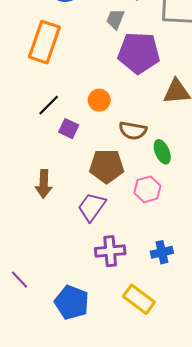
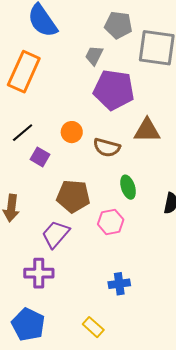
brown semicircle: (133, 131) -> (107, 148), moved
purple cross: (110, 251) -> (39, 273), moved
yellow rectangle: (139, 299) -> (93, 327), size x0.7

